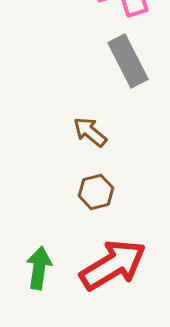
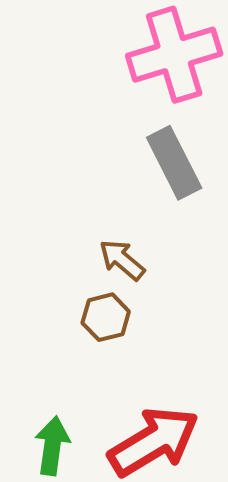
brown hexagon: (96, 192) -> (106, 317), moved

